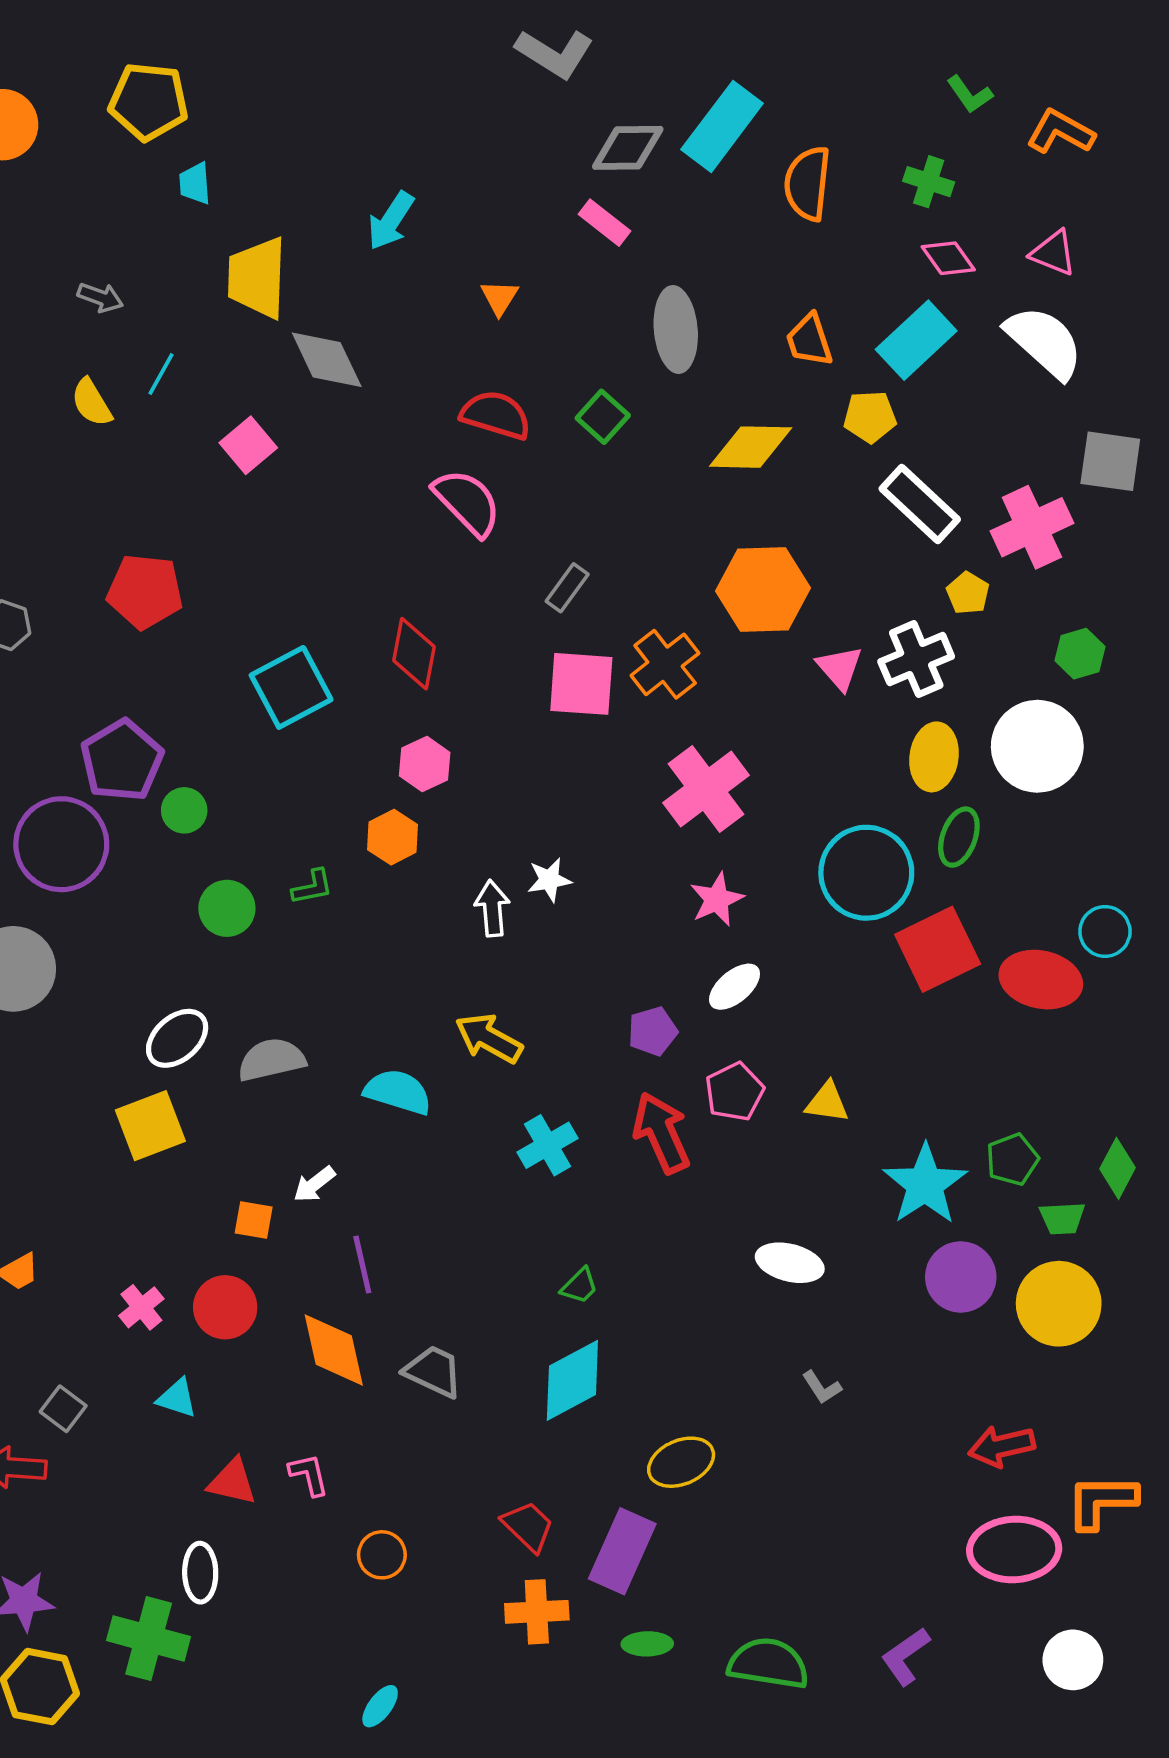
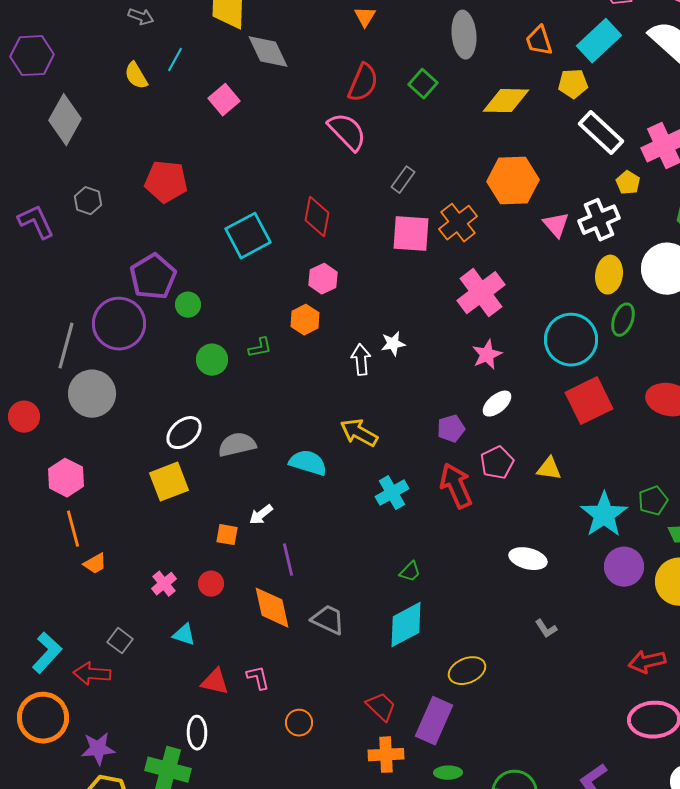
red semicircle: (496, 415) -> (363, 83), turned 96
red square: (938, 949) -> (589, 401), moved
red circle: (225, 1307) -> (211, 584), size x0.7

